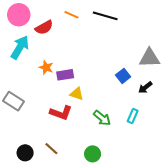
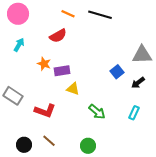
red semicircle: (44, 27) -> (58, 36), moved
cyan arrow: (20, 47) -> (19, 45), size x0.6
red L-shape: (61, 113) -> (45, 111), moved
cyan rectangle: (133, 116) -> (134, 113), moved

